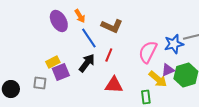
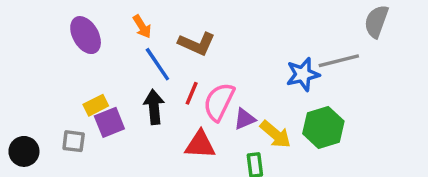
purple ellipse: (59, 21) -> (86, 35), moved
pink semicircle: (148, 52) -> (219, 102), moved
black arrow: (87, 63) -> (154, 107), turned -42
purple triangle: (168, 70) -> (245, 119), moved

